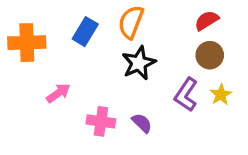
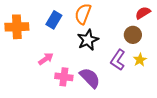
red semicircle: (207, 21) -> (143, 13), moved
pink arrow: (58, 93) -> (46, 59), moved
purple semicircle: (142, 123) -> (90, 78), size x1.6

